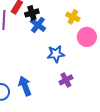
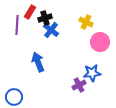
blue star: (56, 54) -> (92, 73), moved
blue arrow: (25, 86) -> (38, 62), moved

